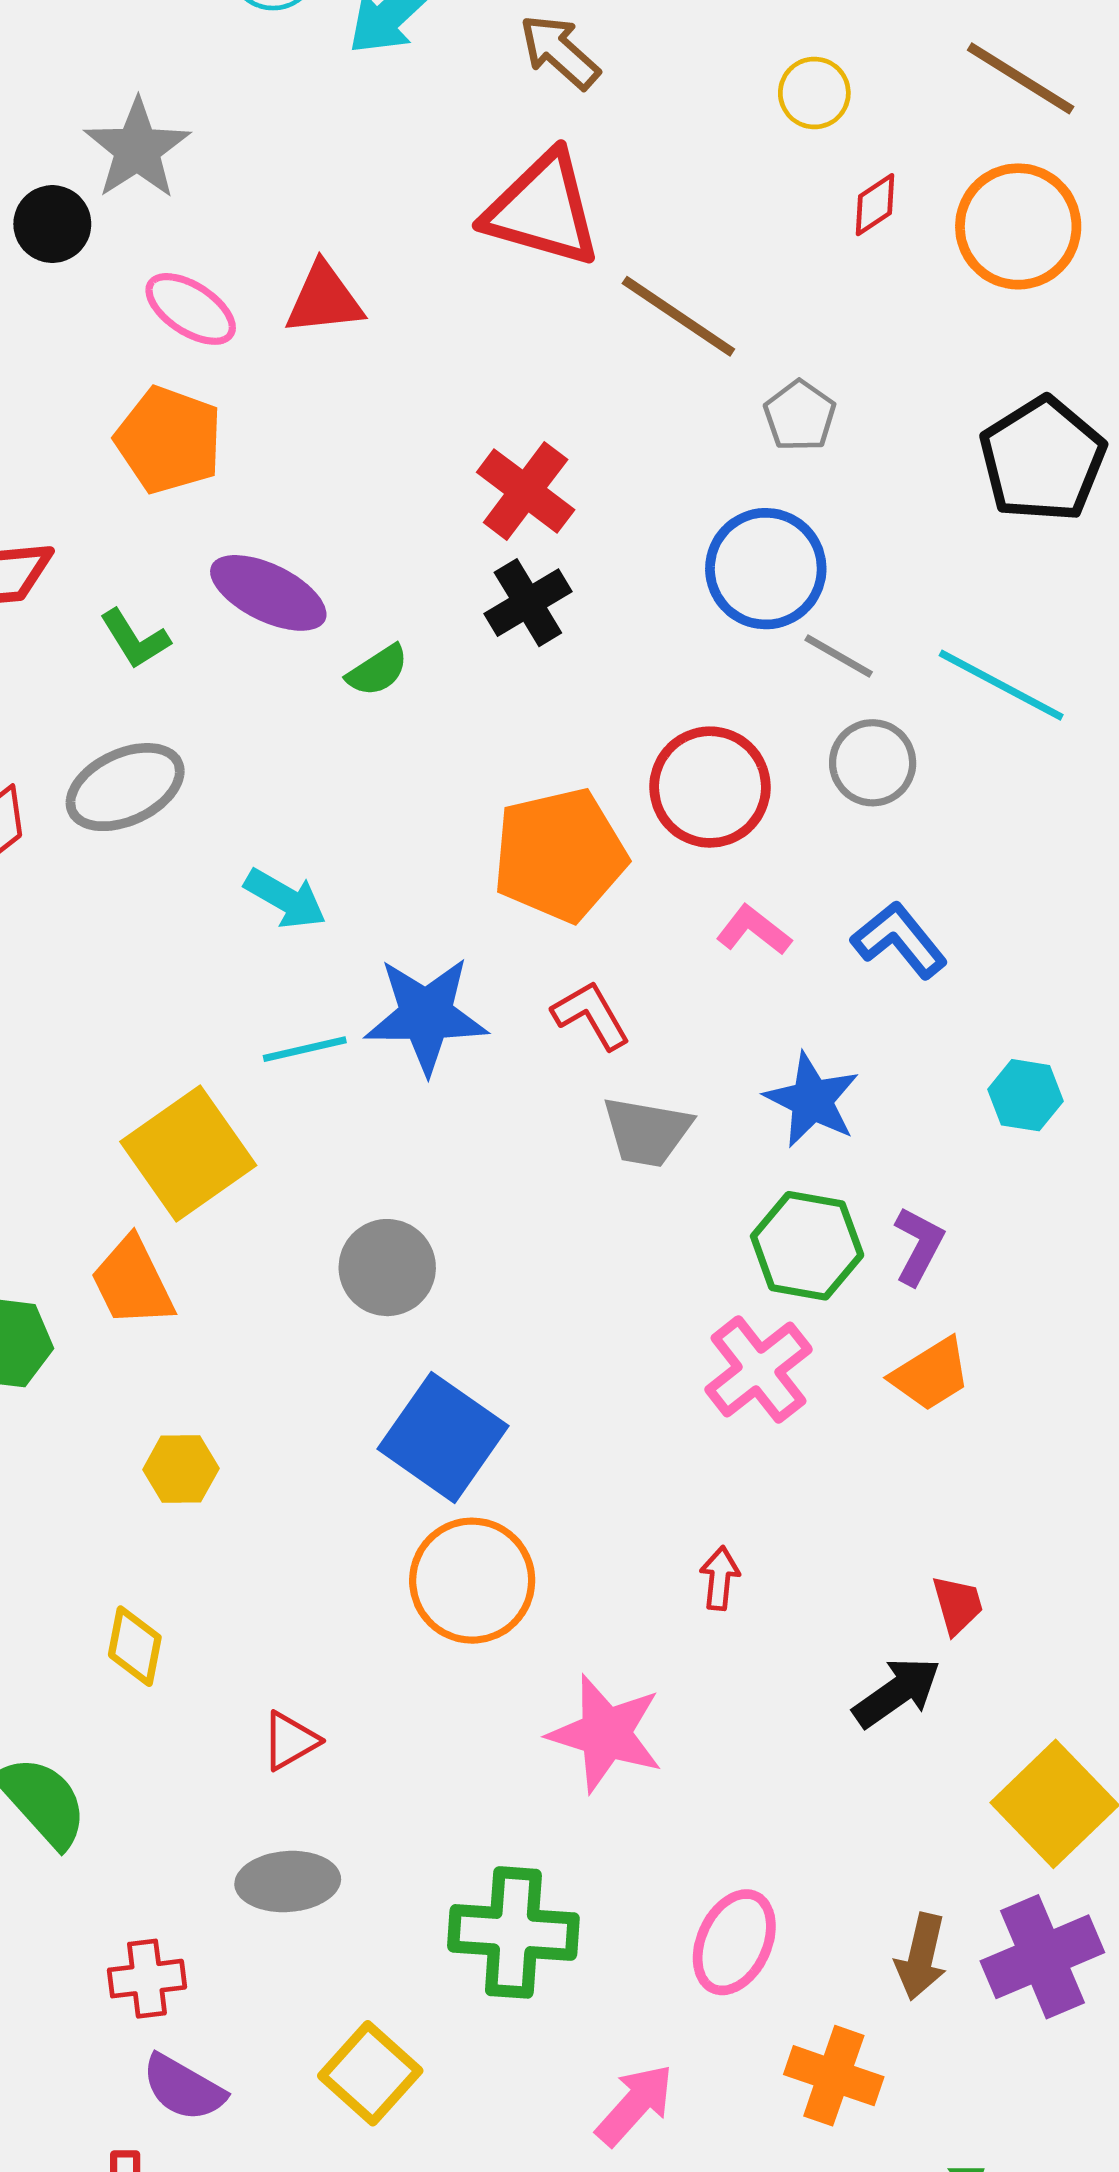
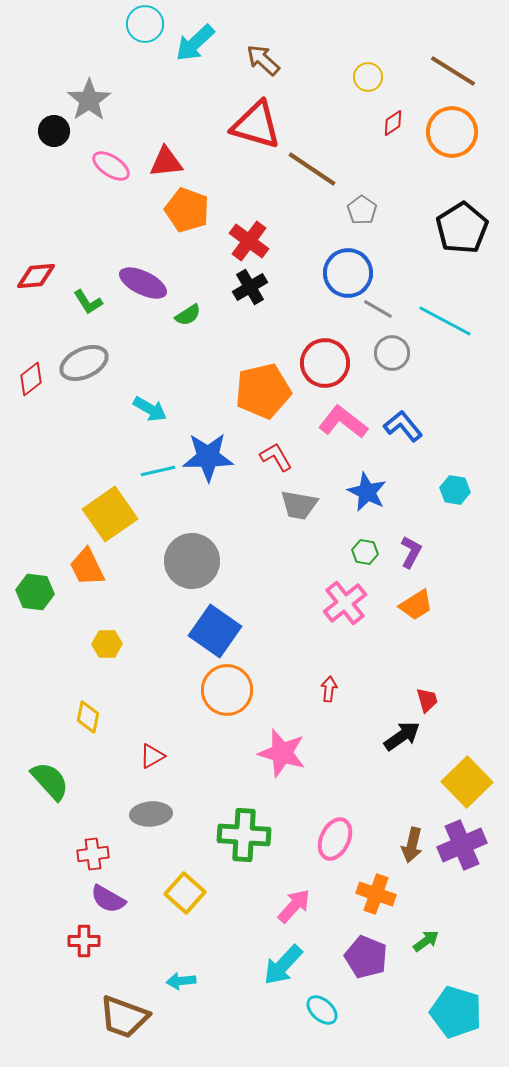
orange pentagon: (169, 440) -> (187, 210), moved
pink L-shape: (754, 930) -> (343, 422), size x1.6
green hexagon: (807, 1246) -> (365, 552), size x0.6
gray circle: (387, 1268) -> (192, 561), size x1.4

